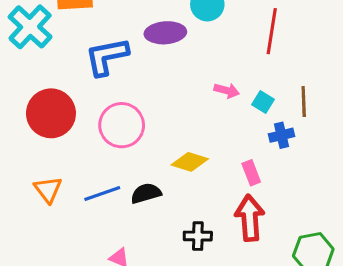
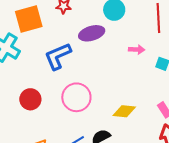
pink arrow: (227, 91) -> (137, 50), moved
red circle: (51, 113) -> (30, 99), size x0.7

